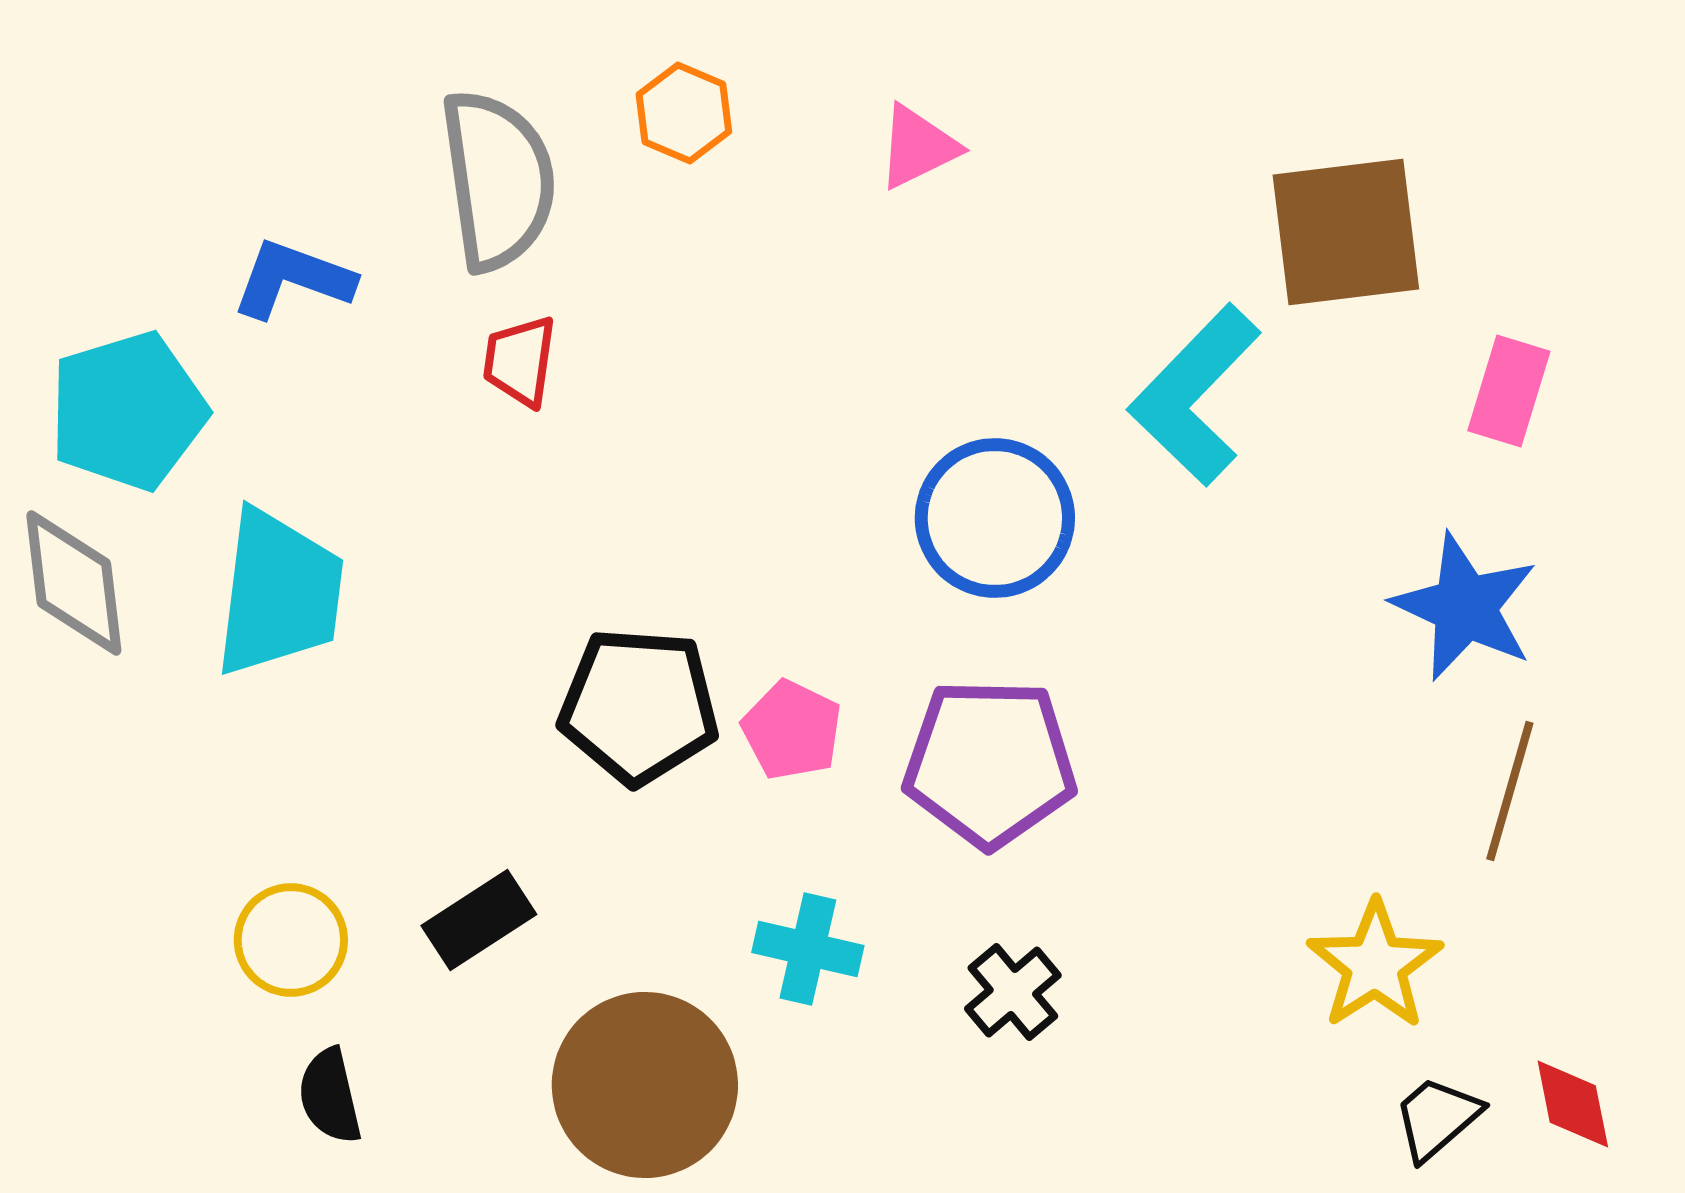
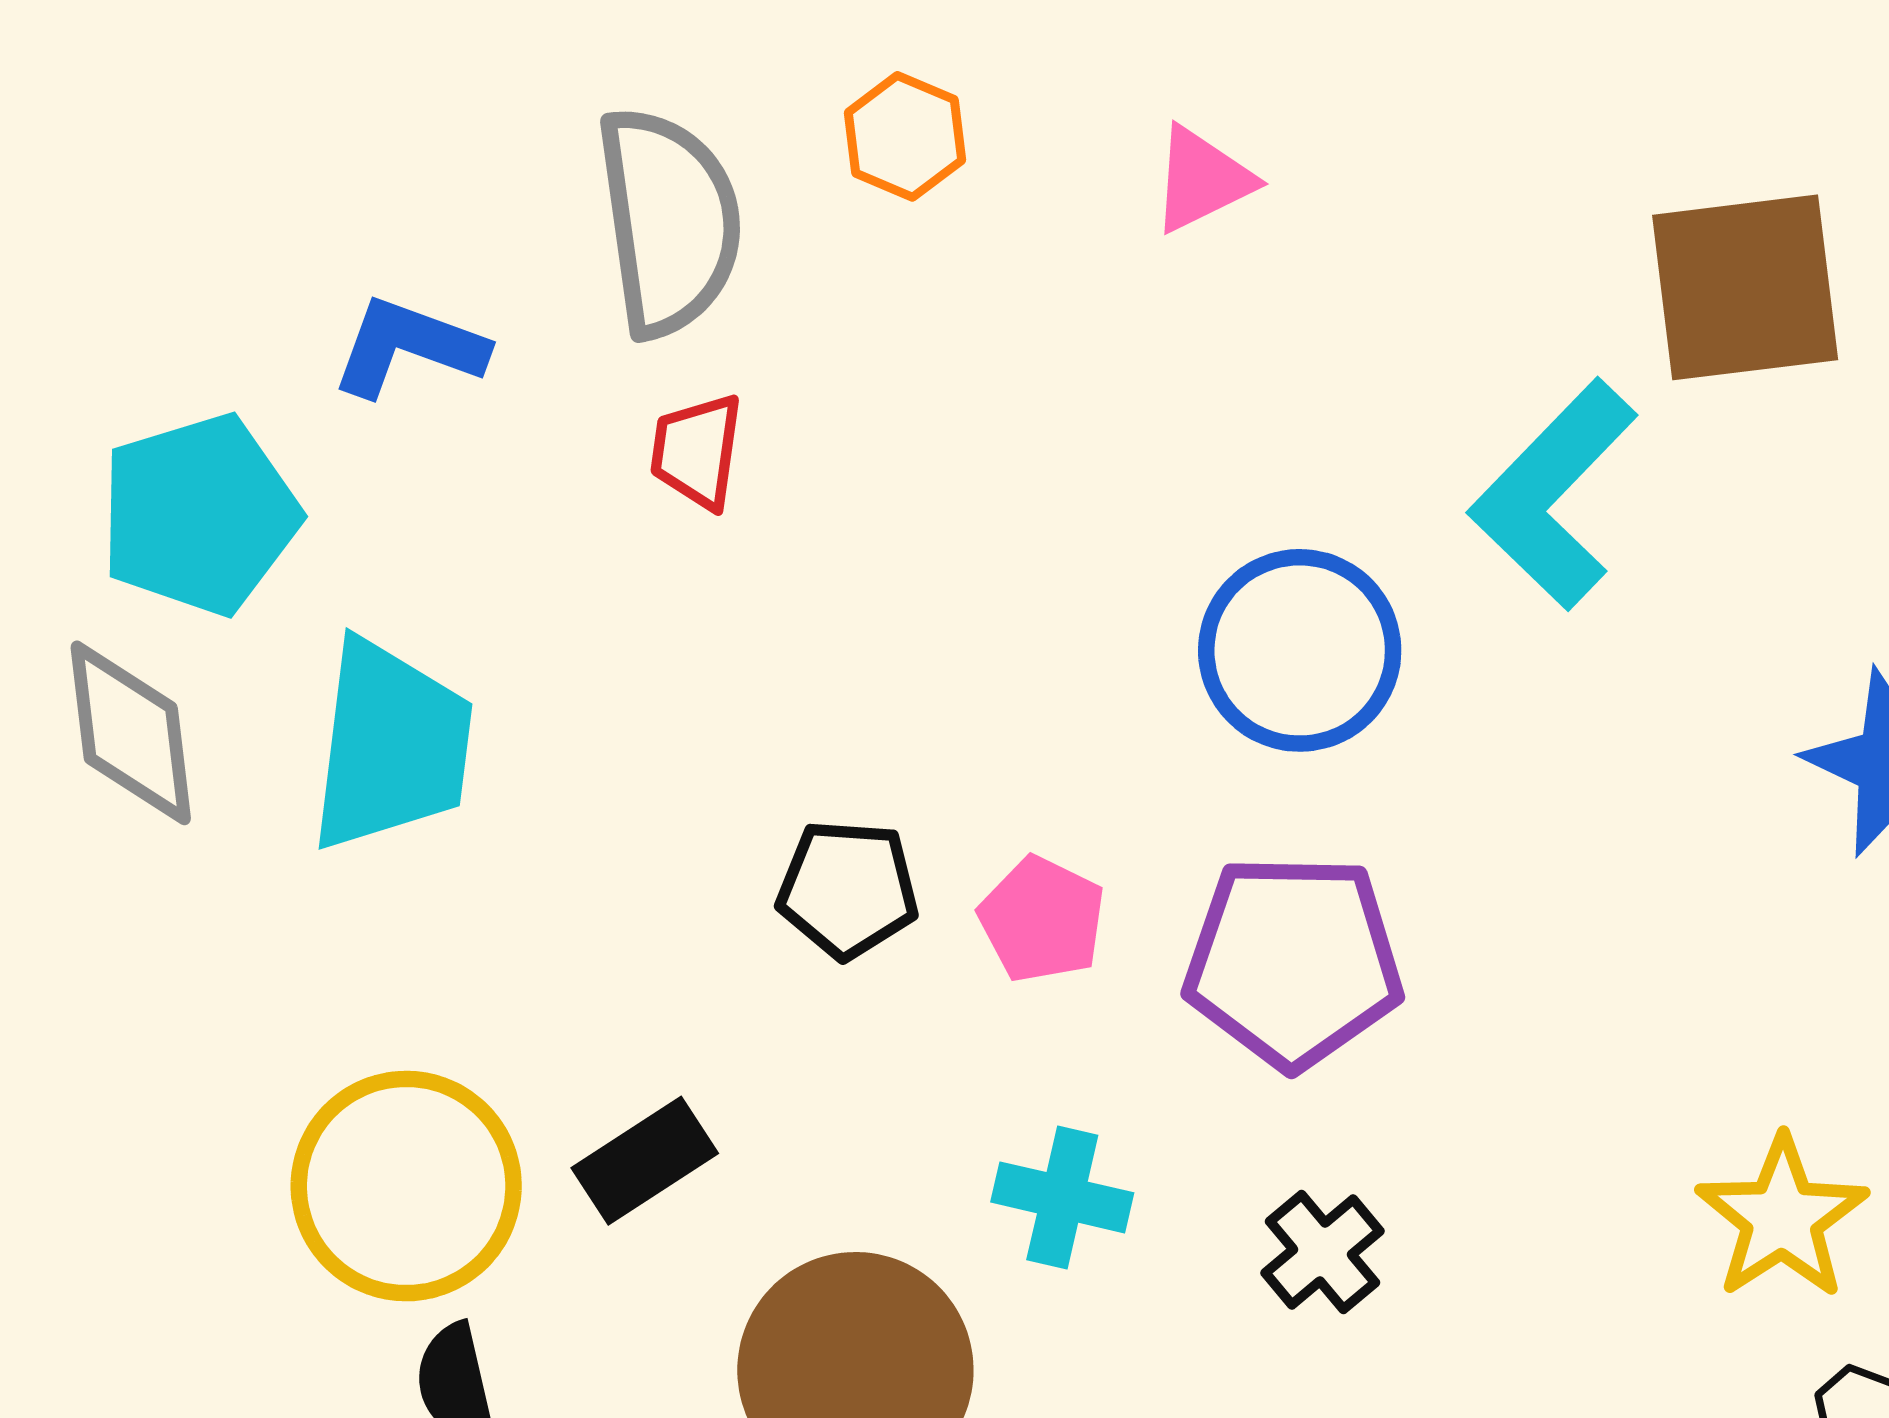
black pentagon: (639, 706) -> (848, 889), size x0.7
yellow circle: (291, 940) -> (406, 1186), size x1.6

